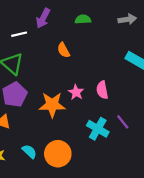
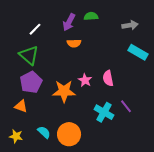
purple arrow: (43, 18) -> (69, 22), moved
gray arrow: (127, 19) -> (130, 25), moved
white line: (19, 34) -> (35, 29), turned -32
orange semicircle: (64, 50) -> (74, 43), turned -64

